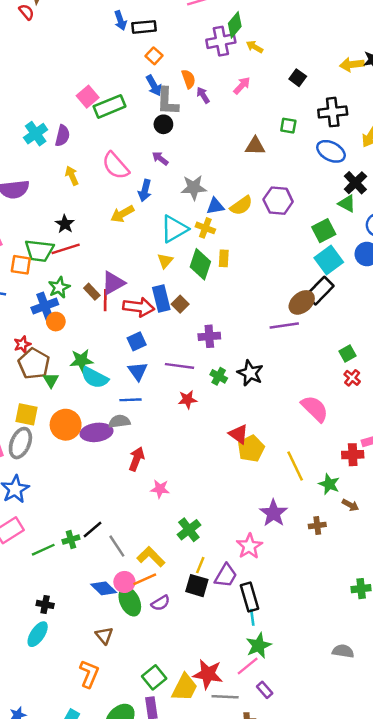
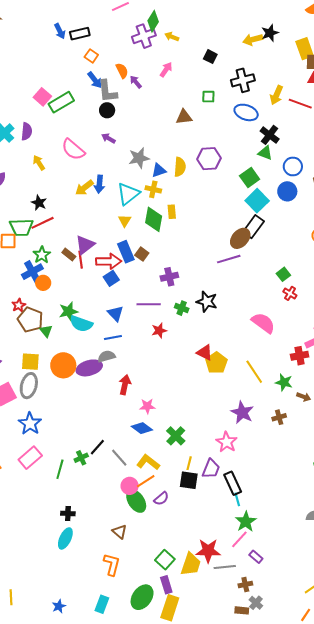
blue arrow: (145, 190) -> (99, 184), moved
yellow semicircle: (241, 206) -> (180, 167), turned -42
blue square: (137, 341) -> (111, 278), moved
green line: (43, 550) -> (60, 469), turned -42
blue diamond: (104, 588) -> (142, 428), moved

